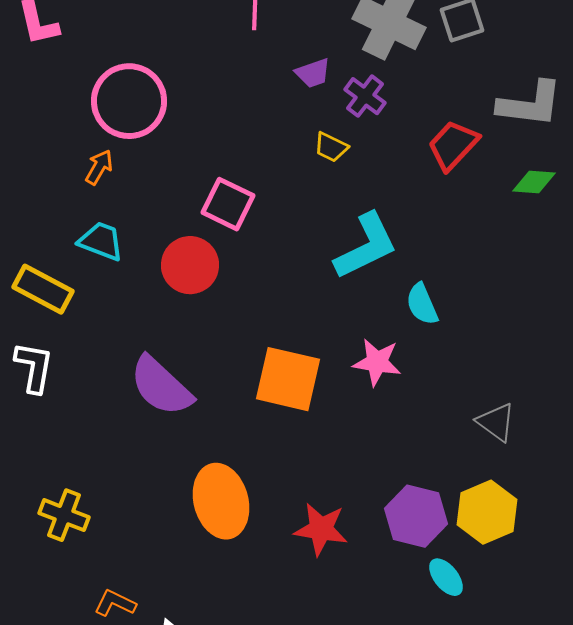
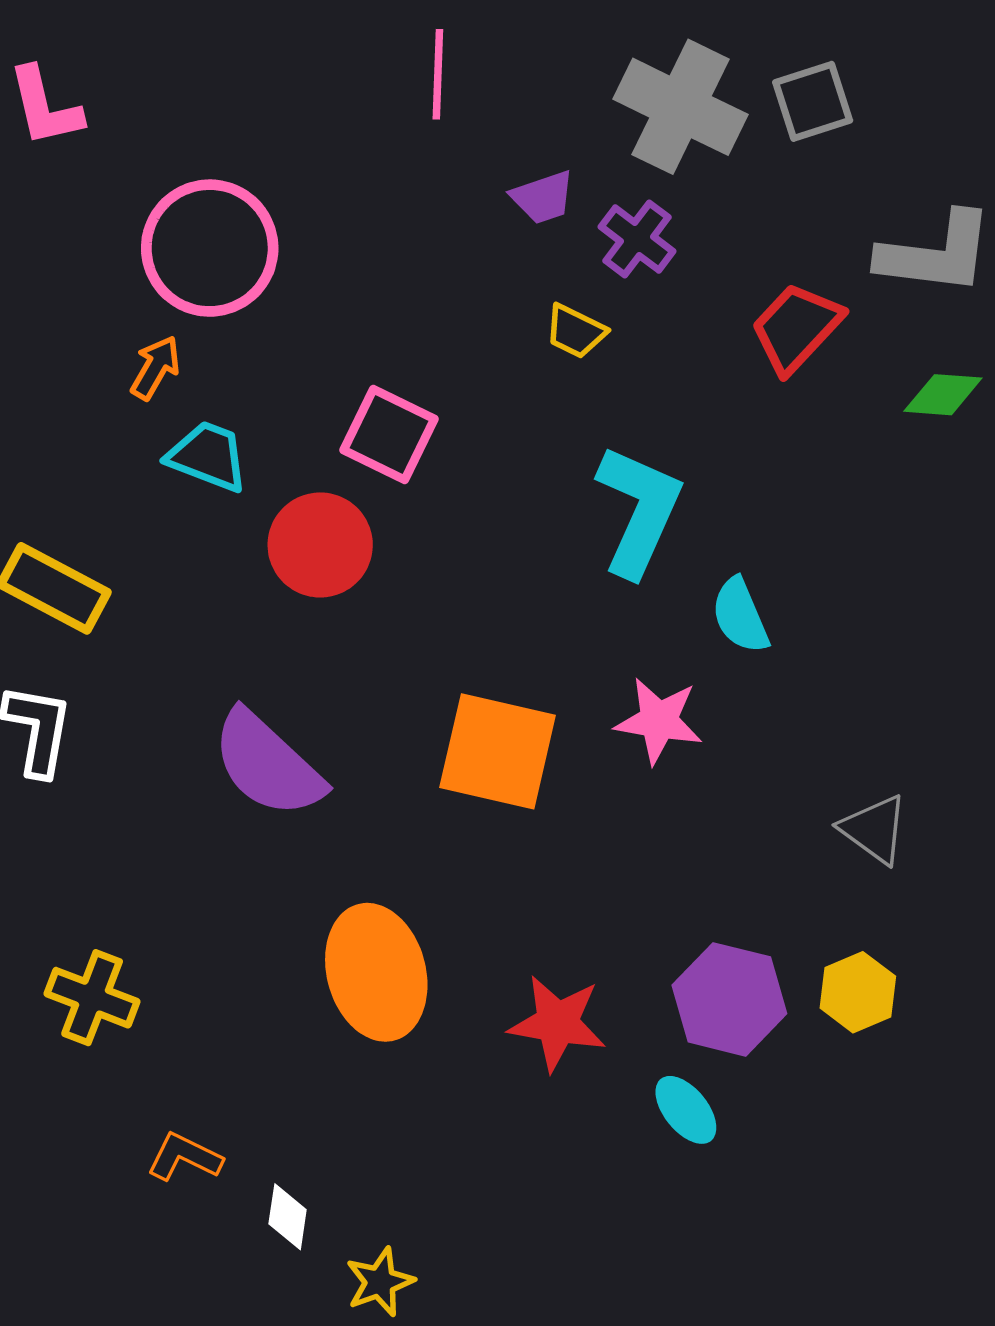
cyan trapezoid: (101, 241) -> (208, 456), moved
cyan L-shape: (366, 246) -> (639, 511), turned -40
yellow hexagon: (487, 512) -> (858, 992), size x0.7
cyan ellipse: (446, 577) -> (686, 1110), moved

